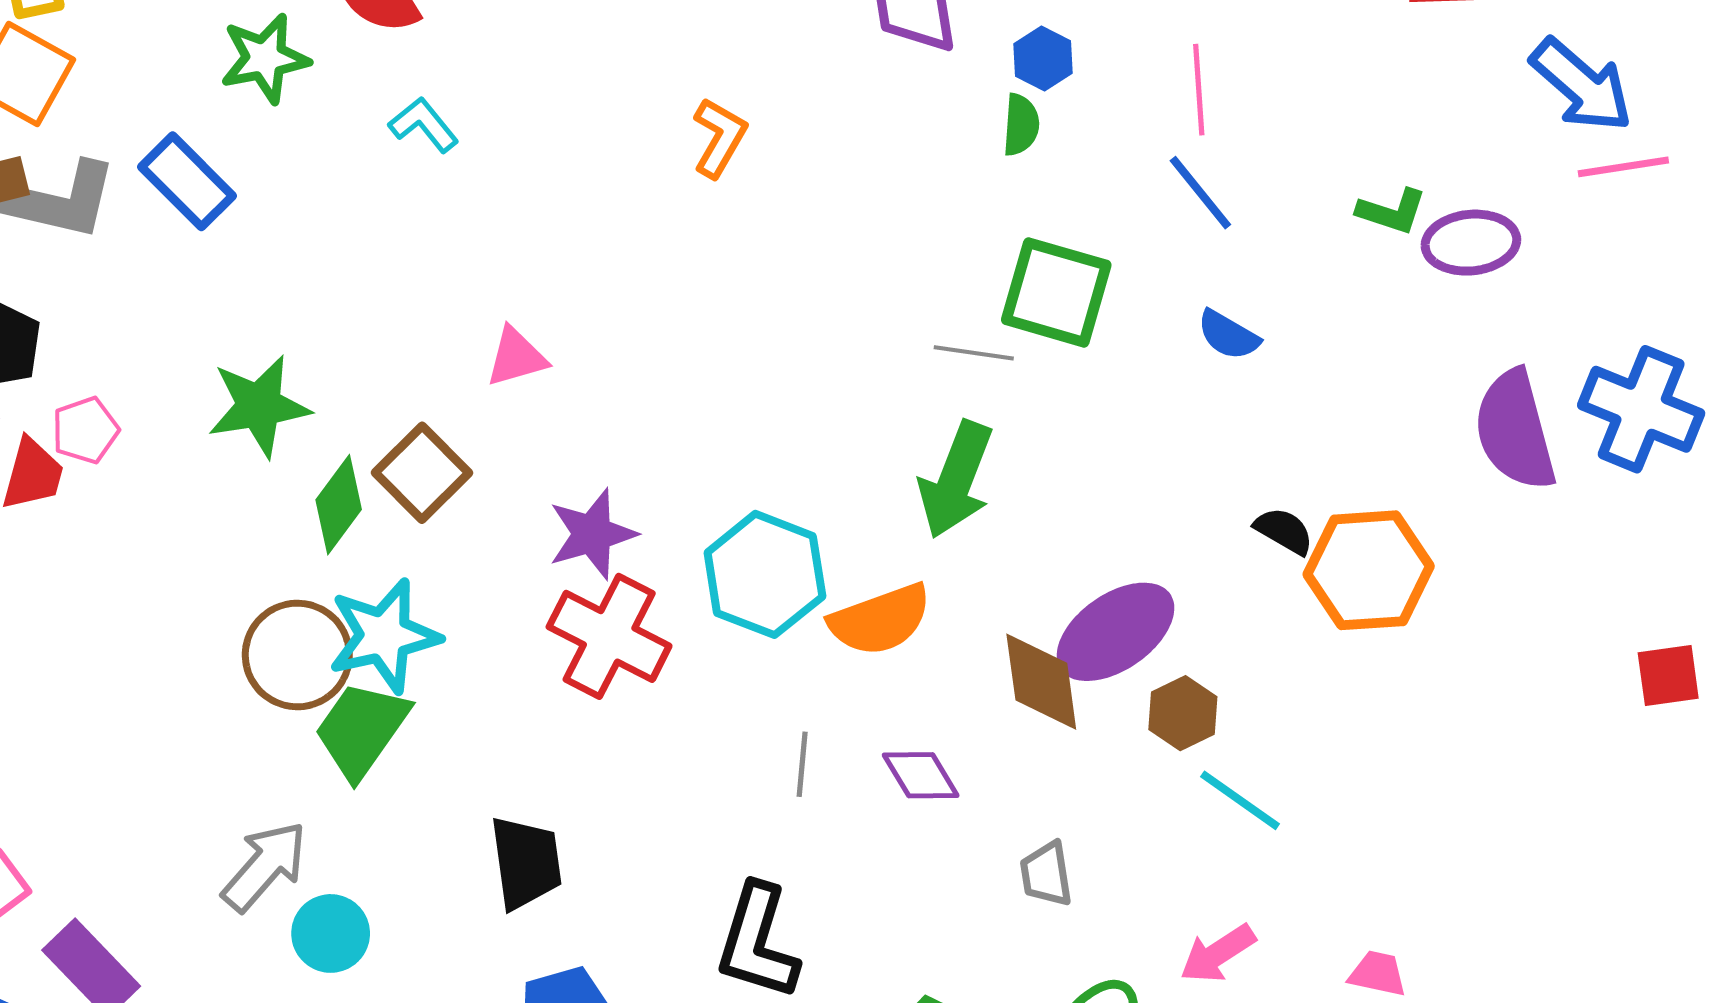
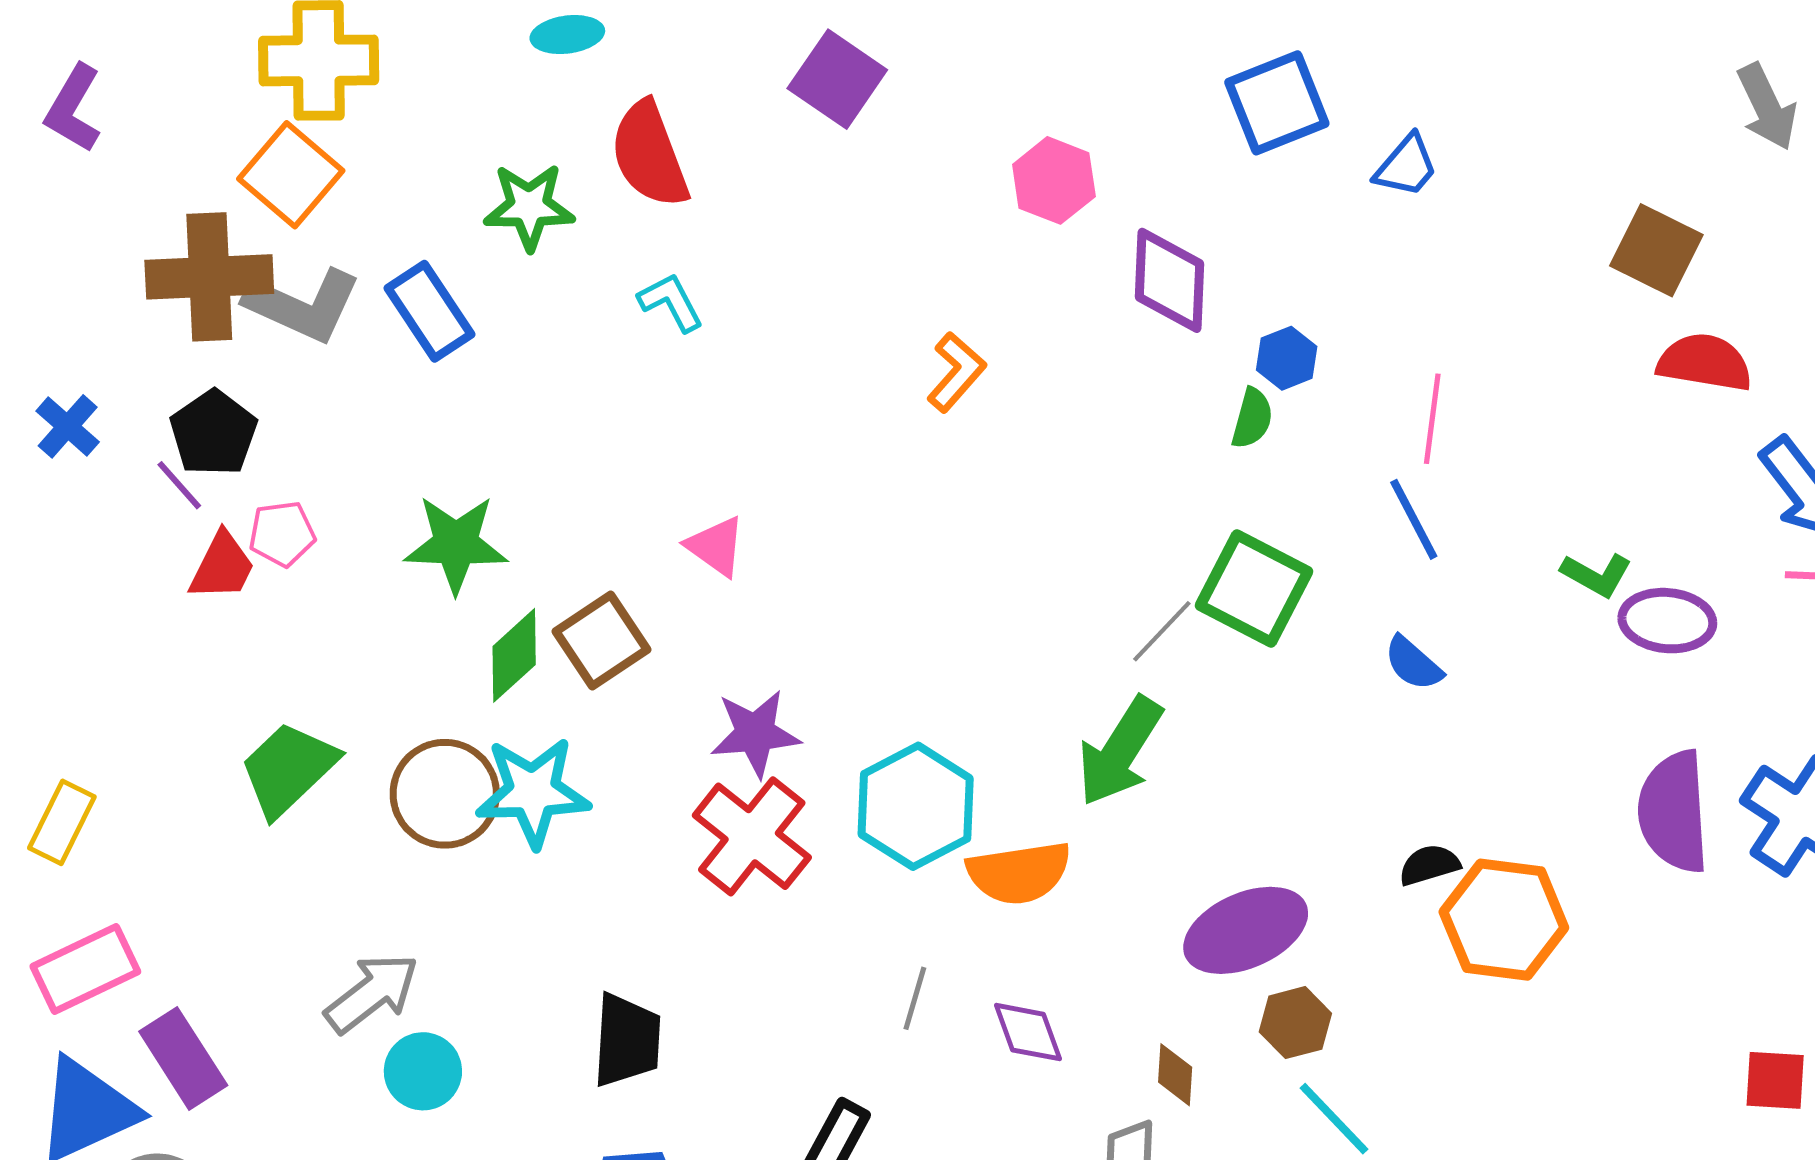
gray line: (974, 353) -> (1162, 631), turned -66
pink triangle: (516, 357) -> (716, 546), turned 40
black semicircle: (1284, 531) -> (1429, 865), turned -58
brown diamond: (1041, 682) -> (1175, 1075), moved, size x0.6
green trapezoid: (362, 730) -> (288, 769), moved

